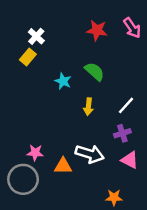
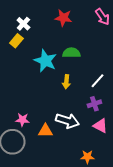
red star: (97, 30) -> (63, 18), moved
green semicircle: (95, 71) -> (71, 53), turned -42
cyan star: (63, 81) -> (45, 61), size x1.6

